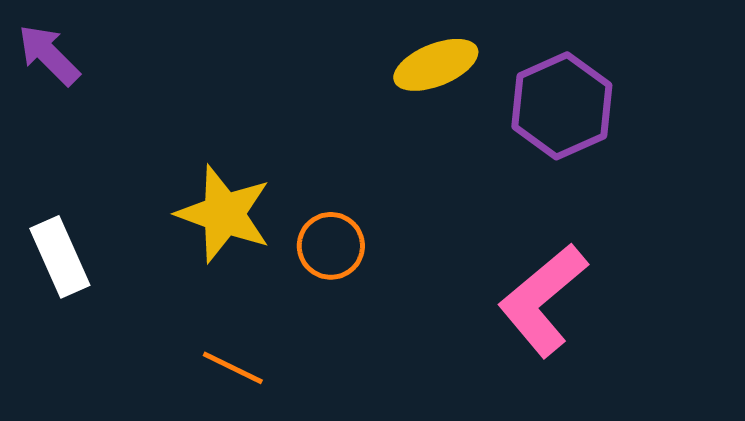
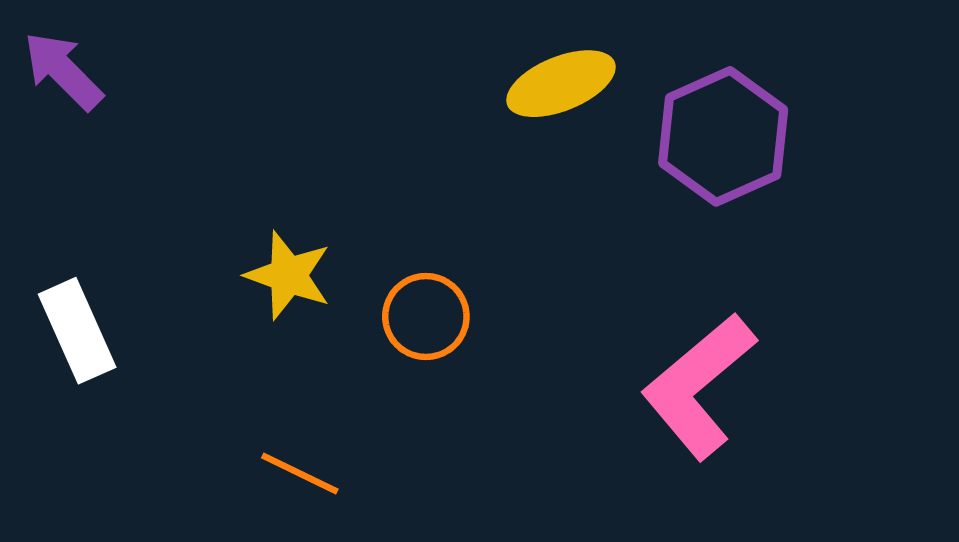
yellow star: (224, 214) -> (288, 275), size x0.7

